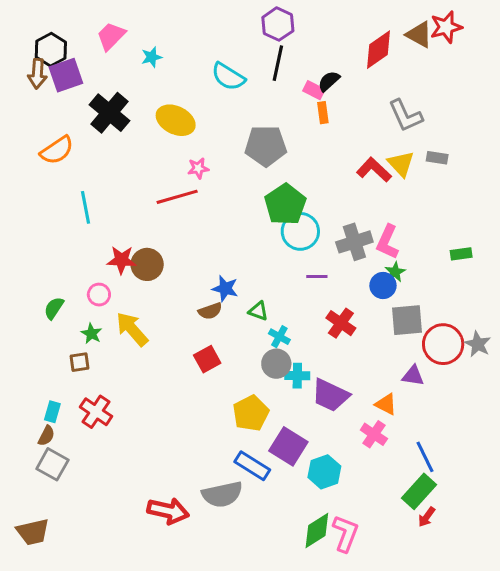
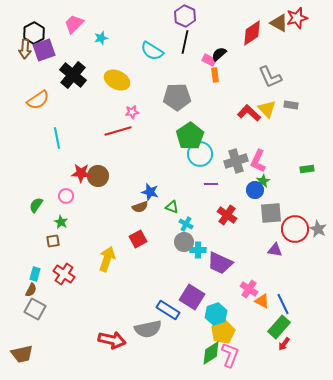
yellow arrow: (132, 329) -> (107, 259), moved, turned 60
orange triangle: (386, 404) -> (262, 301), moved
yellow pentagon: (251, 413) -> (223, 332), moved

